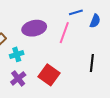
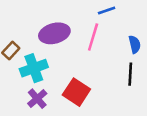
blue semicircle: (95, 21) -> (135, 44), moved, turned -32
cyan cross: (17, 54) -> (34, 68), size x1.5

